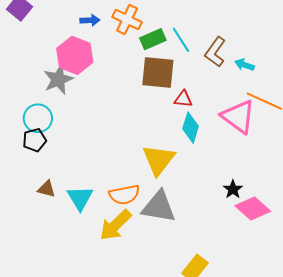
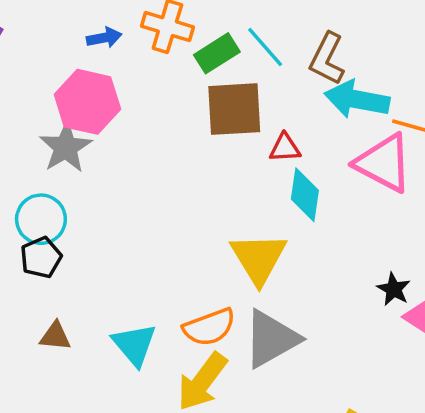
cyan arrow: (245, 65) -> (357, 99), moved, size x1.8
brown triangle: (47, 189) -> (55, 336), moved
gray triangle: (159, 207) -> (271, 339), turned -30

